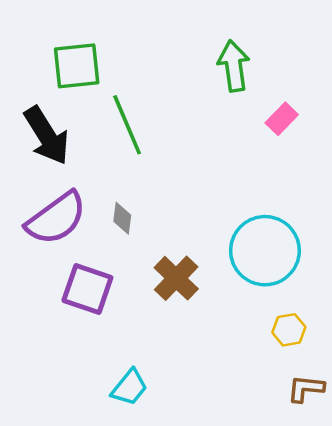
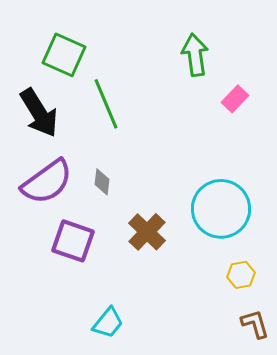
green square: (77, 66) -> (64, 55), turned 30
brown L-shape: (306, 389) -> (255, 324), turned 68

